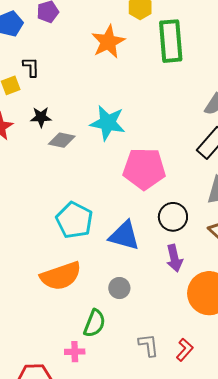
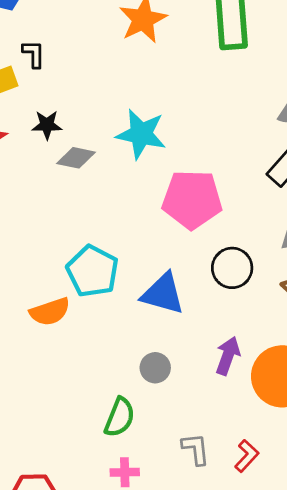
purple arrow: (174, 258) -> (228, 356), moved, turned -148
orange semicircle: (61, 276) -> (50, 312), moved, size x0.7
pink cross: (75, 352) -> (125, 472), moved

